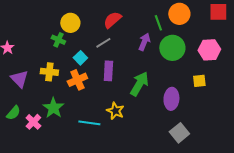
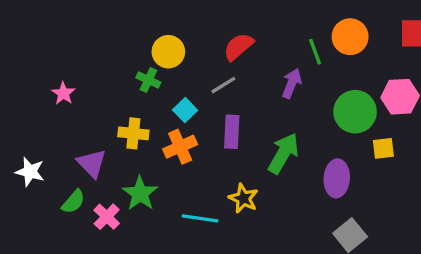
green circle: (172, 48) -> (355, 112), moved
purple triangle: (19, 79) -> (92, 163), moved

